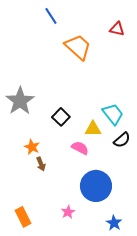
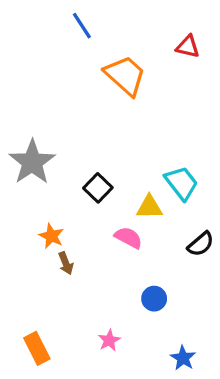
black semicircle: (122, 140) -> (201, 244), moved
blue circle: (96, 186) -> (154, 299), size x0.5

